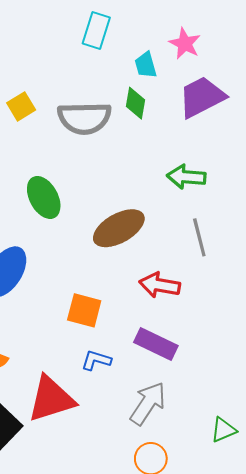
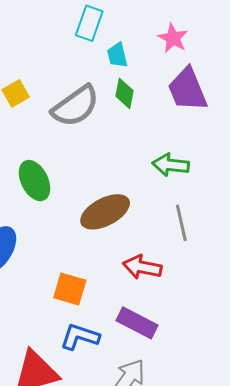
cyan trapezoid: (146, 65) -> (117, 55), moved
purple trapezoid: (202, 97) -> (187, 89), turned -87
gray semicircle: (84, 118) -> (75, 106), turned -36
blue L-shape: (96, 360) -> (80, 337), size x1.4

